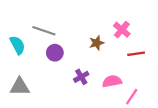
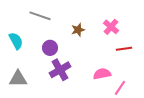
gray line: (44, 31) -> (40, 16), moved
brown star: (97, 43) -> (78, 30), moved
purple cross: (81, 77) -> (60, 70), moved, size x1.5

